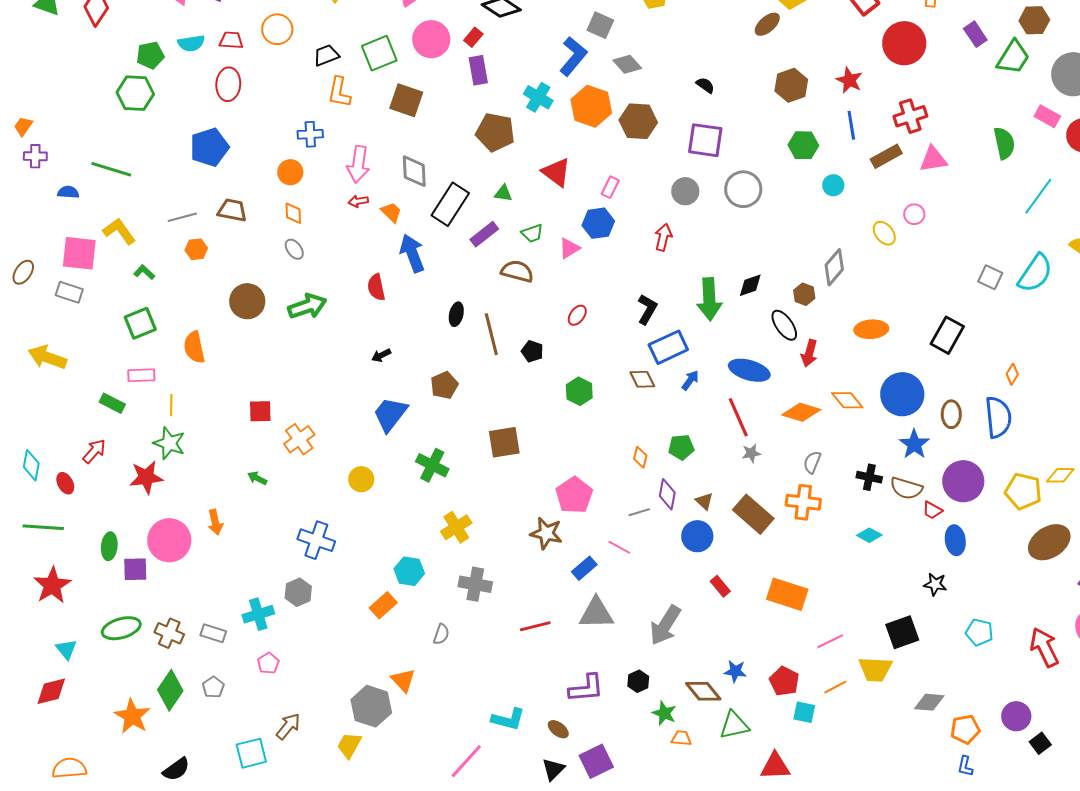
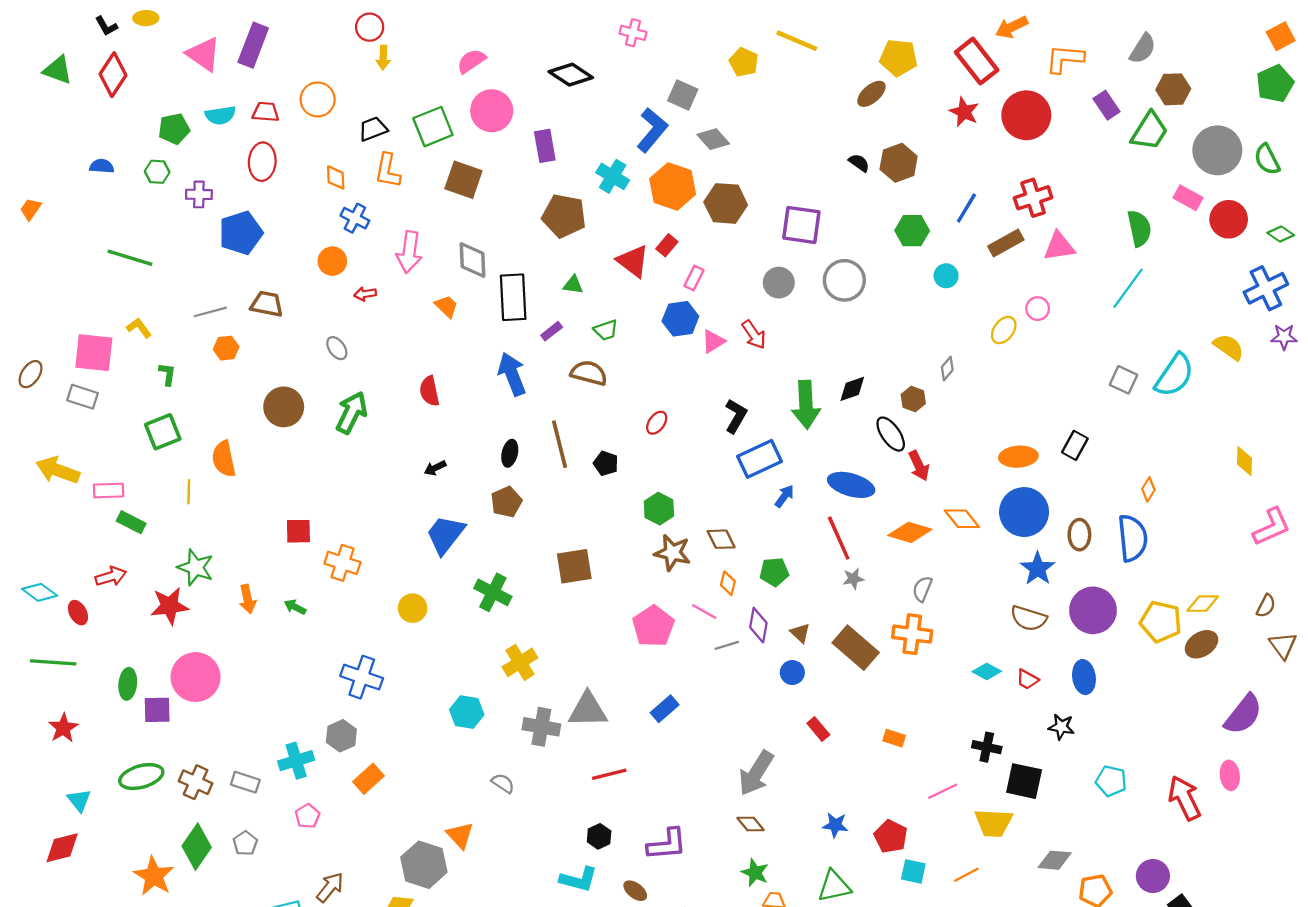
red rectangle: (473, 37) -> (667, 245), moved
red star: (849, 80) -> (964, 112), moved
black semicircle: (705, 85) -> (859, 163), moved
green hexagon: (135, 93) -> (157, 172), size x0.6
blue line: (851, 125) -> (966, 208), turned 40
blue cross: (310, 134) -> (355, 218), turned 30
purple cross: (35, 156) -> (199, 194), moved
blue semicircle: (68, 192) -> (102, 166), moved
cyan line: (1038, 196) -> (1128, 288), moved
red arrow: (358, 201) -> (365, 294), moved
black rectangle: (450, 204) -> (513, 297), turned -36
orange diamond: (293, 213) -> (336, 177), moved
yellow L-shape: (119, 231) -> (139, 328), size x0.7
yellow ellipse: (884, 233) -> (1004, 330), turned 75
purple rectangle: (484, 234) -> (552, 331), size x0.7
red arrow: (663, 237) -> (754, 335), turned 132
pink triangle: (569, 248) -> (713, 341), moved
blue arrow: (412, 253) -> (512, 374), moved
gray diamond: (834, 267) -> (947, 368), size x0.6
green L-shape: (144, 272) -> (167, 374), turned 55
green arrow: (307, 306) -> (352, 413), turned -45
black ellipse: (456, 314) -> (510, 453), moved
orange ellipse: (871, 329) -> (1018, 457), moved
black rectangle: (947, 335) -> (1075, 445), size x0.7
red arrow: (809, 353) -> (919, 466), turned -40
pink rectangle: (141, 375) -> (109, 491), moved
brown diamond: (642, 379) -> (721, 539), moved
yellow line: (171, 405) -> (189, 492), moved
orange cross: (299, 439) -> (342, 563), turned -36
red arrow: (94, 451) -> (111, 576), turned 32
cyan diamond: (31, 465) -> (40, 592), turned -64
black cross: (869, 477) -> (987, 747), moved
red trapezoid: (932, 510) -> (1027, 679), moved
orange arrow: (215, 522) -> (248, 599), moved
brown star: (546, 533) -> (673, 553), moved
blue circle: (697, 536) -> (792, 673), size x0.7
brown ellipse: (1049, 542) -> (1202, 644), moved, size x0.7
pink line: (619, 547) -> (704, 611), moved
red star: (52, 585) -> (63, 728), size x0.7
orange rectangle: (787, 594) -> (894, 738), size x0.5
orange rectangle: (383, 605) -> (368, 779), moved
gray triangle: (596, 613) -> (588, 710), moved
black square: (902, 632) -> (1024, 781), turned 32
gray semicircle: (441, 634) -> (503, 783), turned -75
black hexagon: (638, 681) -> (599, 836), moved
orange line: (835, 687) -> (966, 875), moved
brown diamond: (703, 691) -> (751, 824), moved, size x0.7

